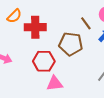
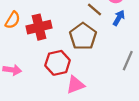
brown pentagon: (71, 44) -> (83, 36), turned -30

